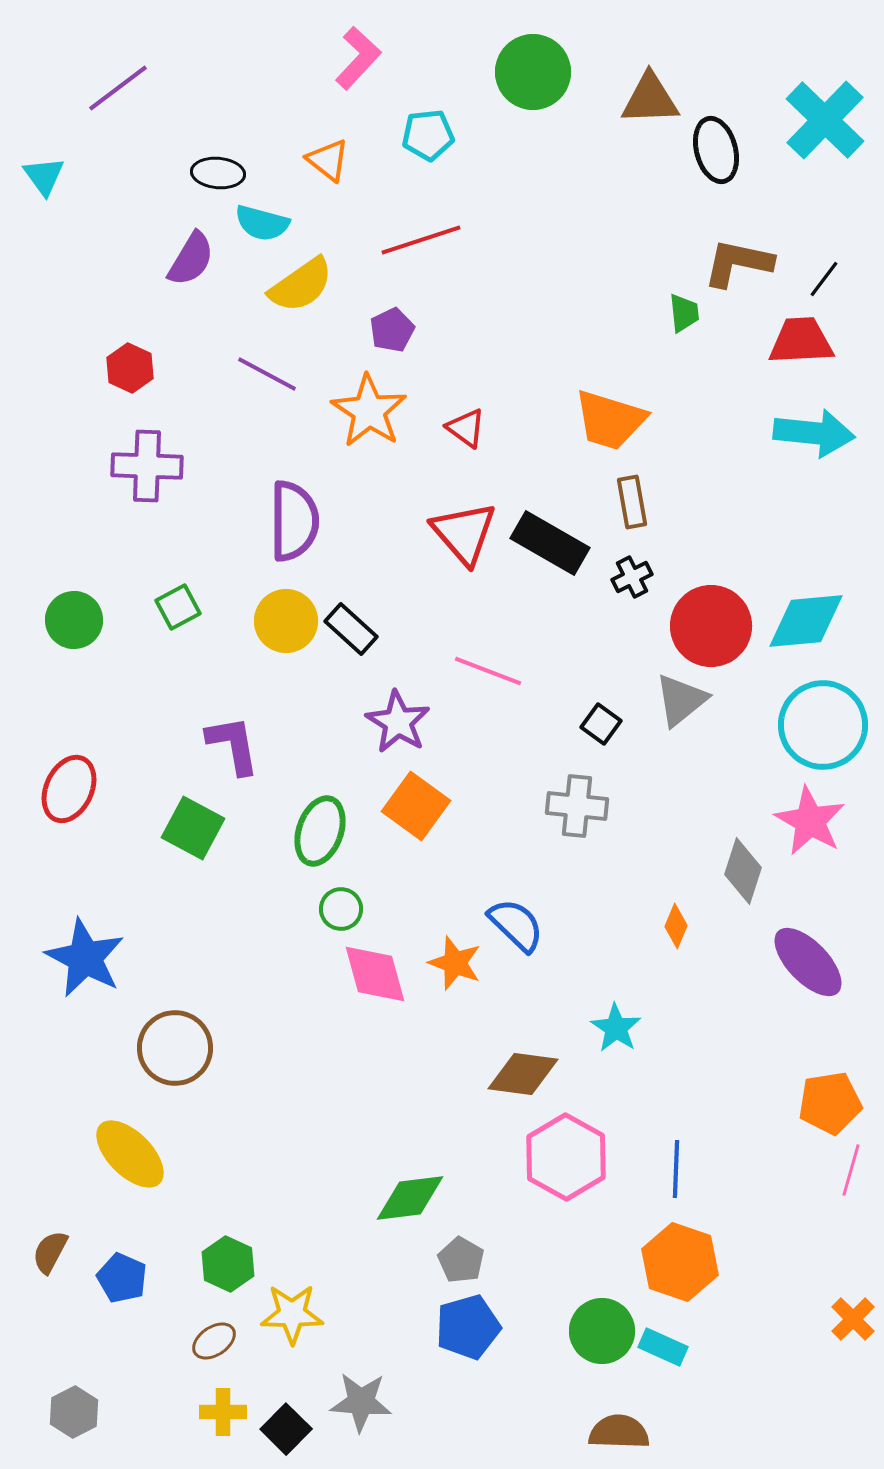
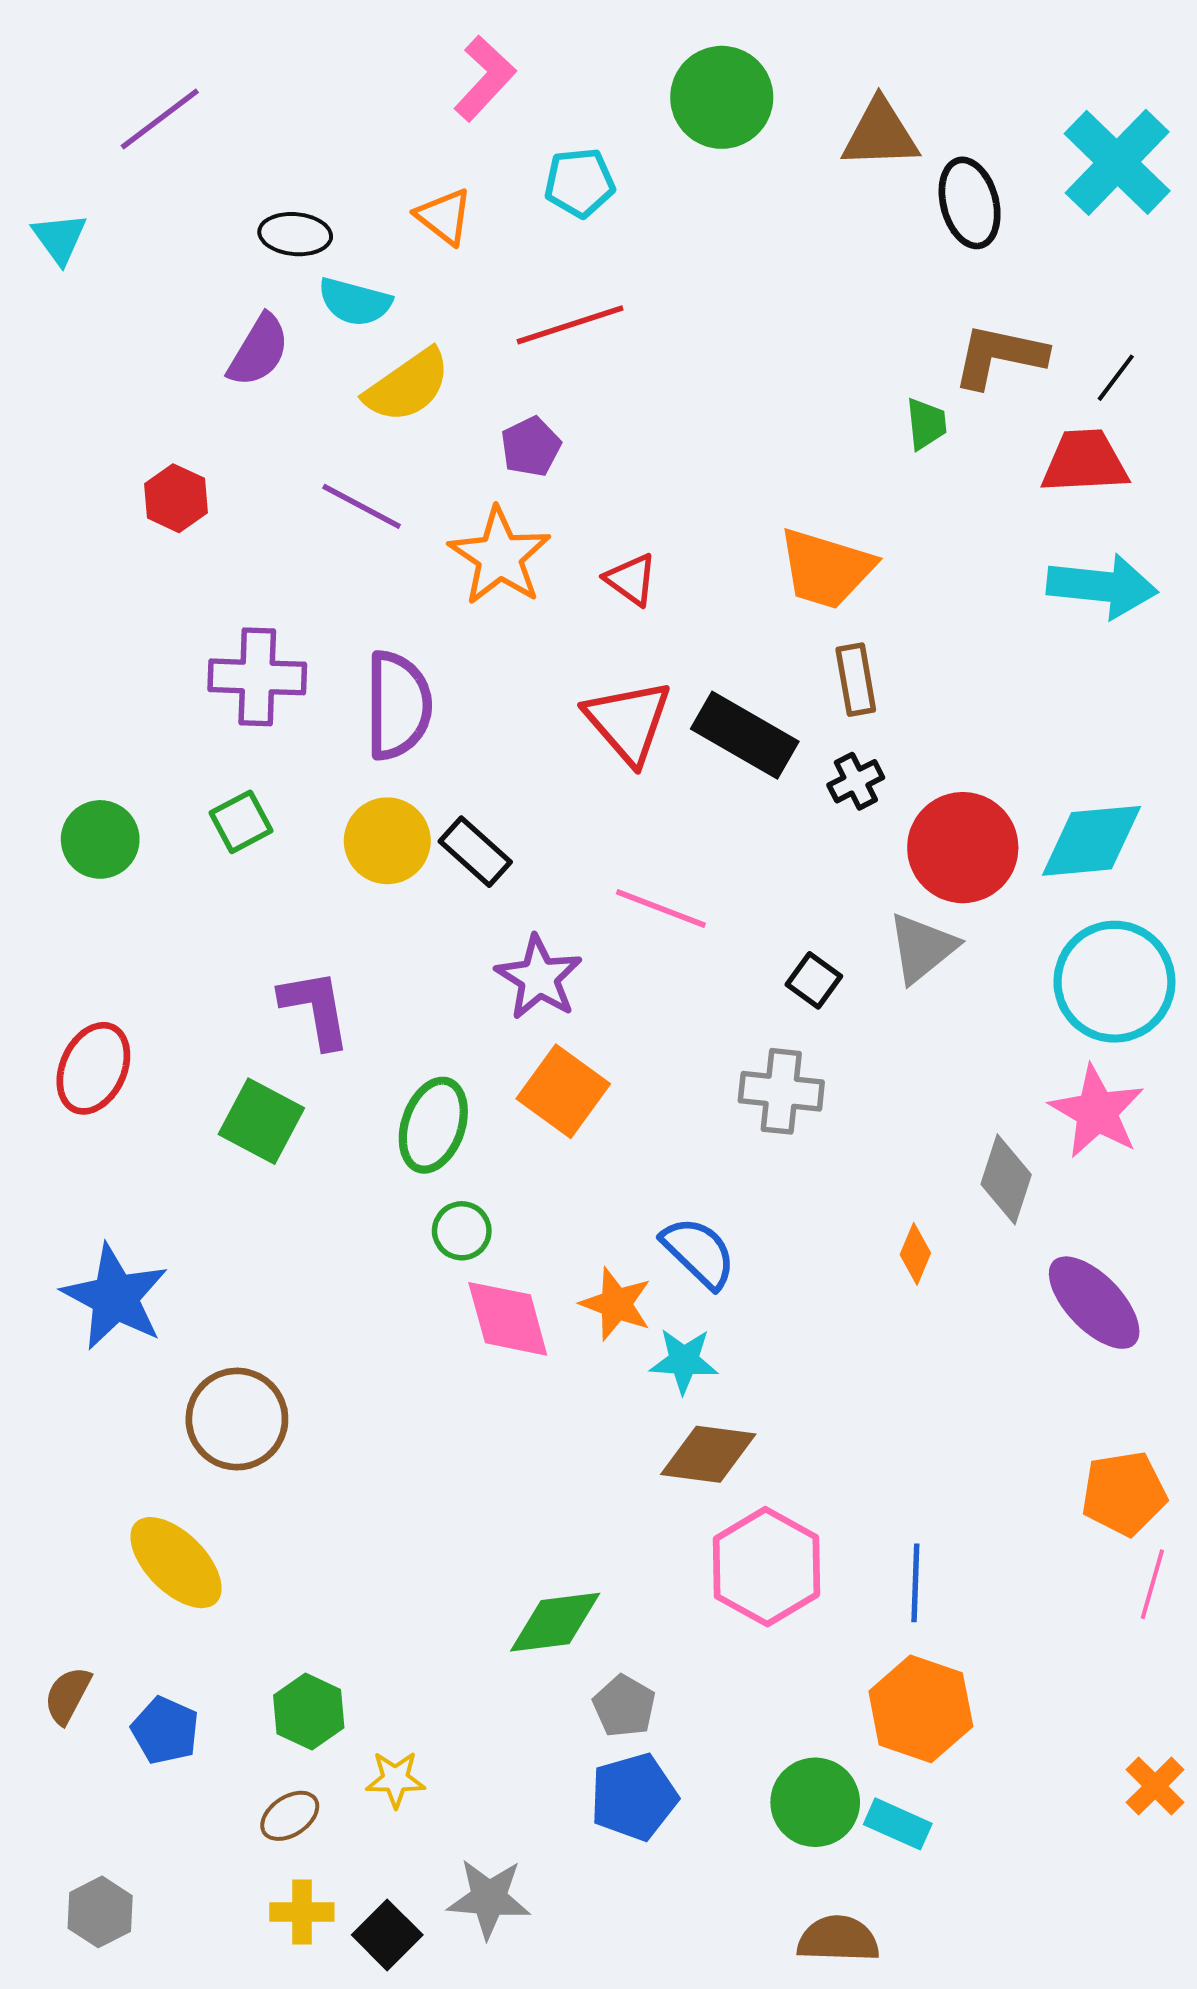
purple cross: (147, 466) -> (257, 677), moved
cyan star: (616, 1028) -> (684, 1361), moved, turned -30
yellow star: (292, 1314) -> (395, 1779), size x0.7

